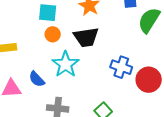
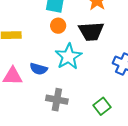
blue semicircle: (37, 79) -> (39, 69), turned -36

